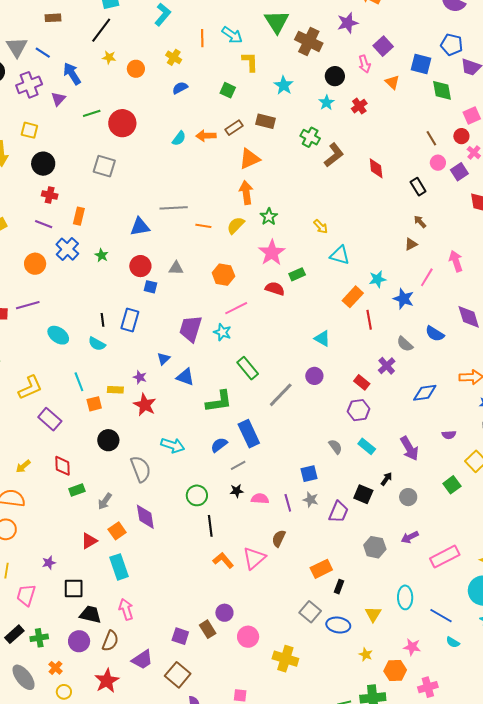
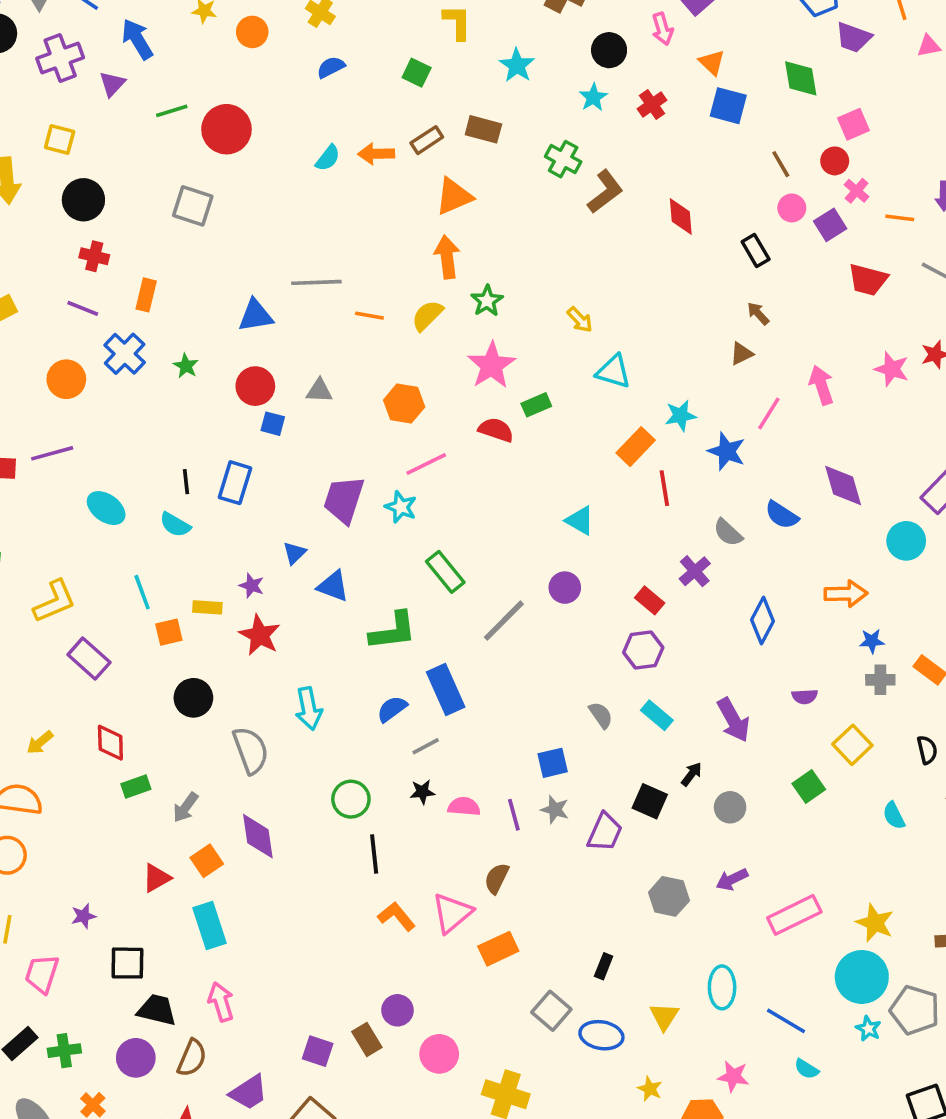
blue square: (421, 64) -> (728, 106), moved
blue diamond: (425, 393) -> (763, 620), turned -55
cyan arrow: (173, 445) -> (309, 709), turned 60
orange rectangle: (321, 569) -> (498, 949), moved

